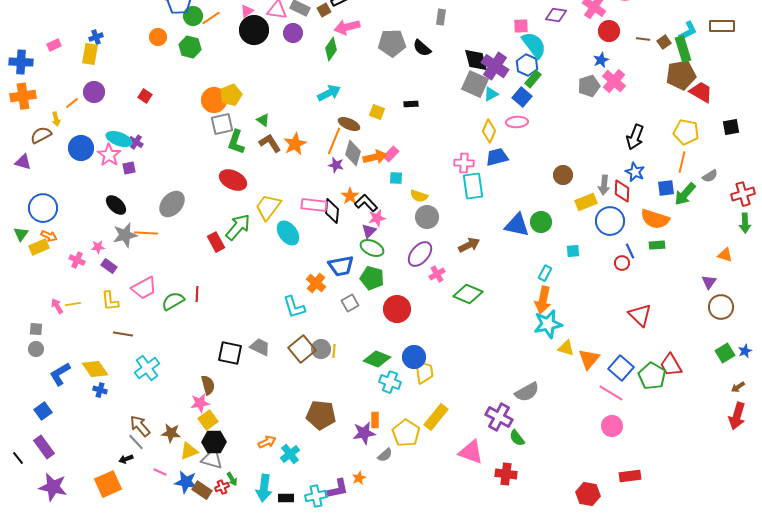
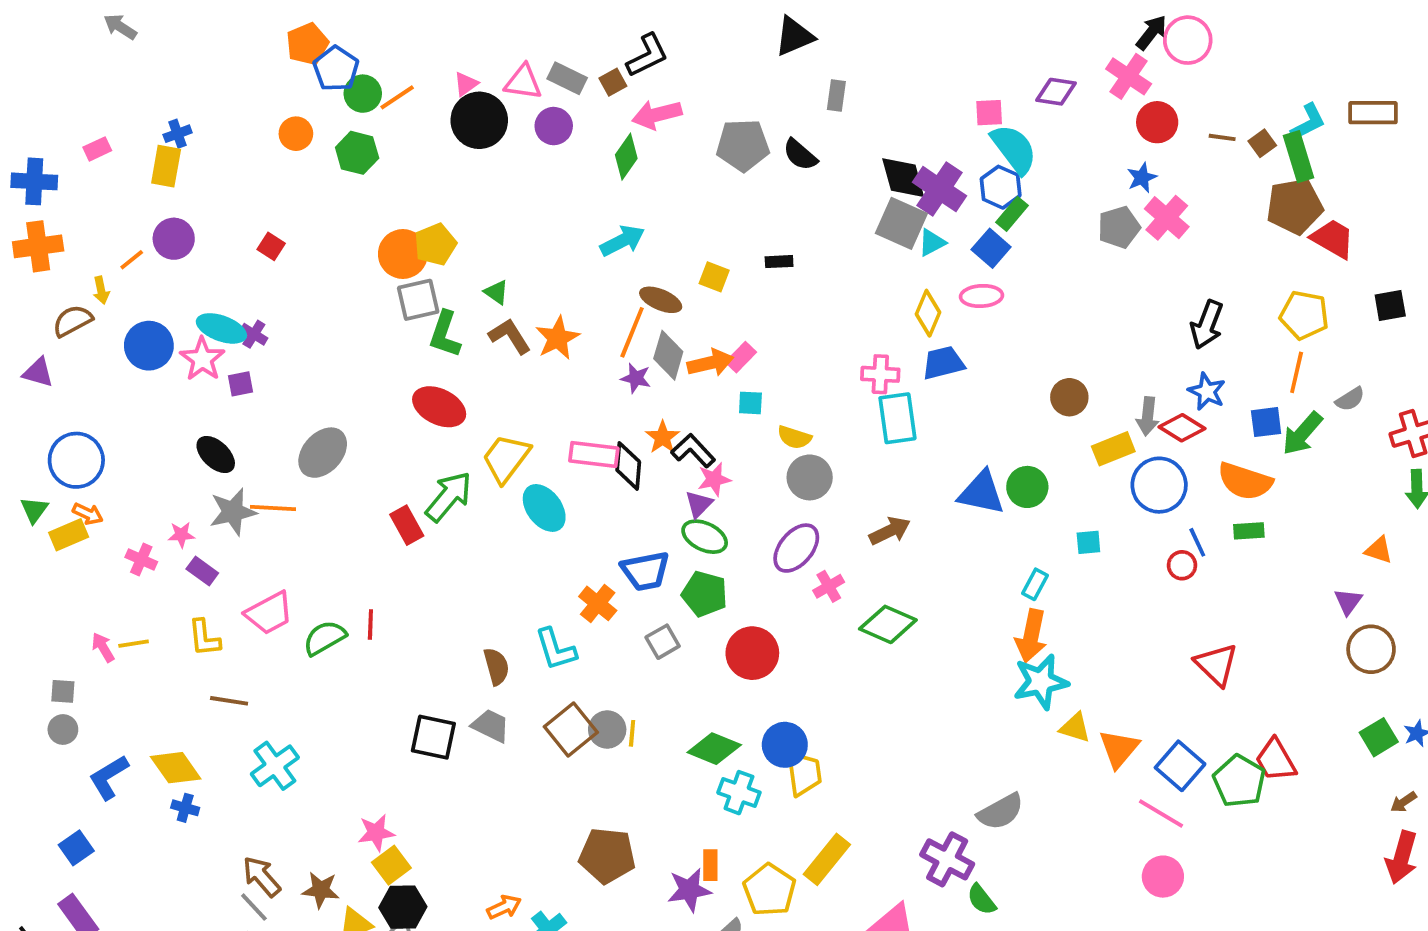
red diamond: (622, 191) -> (1182, 428), turned -60
brown semicircle: (208, 385) -> (496, 666), moved

